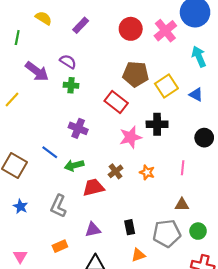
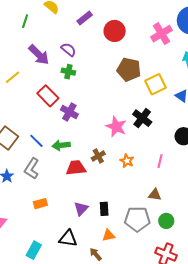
red circle: (131, 29) -> (115, 31), moved
red rectangle: (116, 102) -> (48, 96), moved
black cross: (157, 124) -> (142, 118), turned 30
pink star: (130, 137) -> (116, 127), turned 30
blue line: (50, 152) -> (36, 141), moved
gray L-shape: (58, 206) -> (32, 169), moved
purple triangle: (93, 230) -> (81, 209), moved, turned -42
orange rectangle: (60, 246) -> (40, 204), moved

